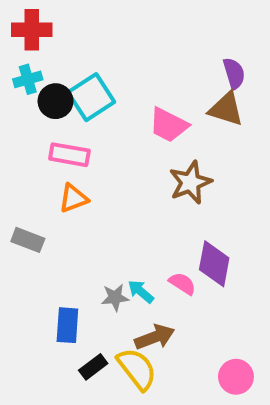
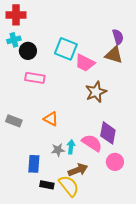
cyan square: (91, 97) -> (66, 49), moved, turned -35
orange triangle: (73, 198) -> (51, 119), moved, turned 49
pink semicircle: (182, 284) -> (92, 143), size x1.5
cyan arrow: (141, 291) -> (71, 147), turned 56
black rectangle: (93, 367) -> (47, 185), turned 48
pink circle: (236, 377) -> (115, 162), moved

